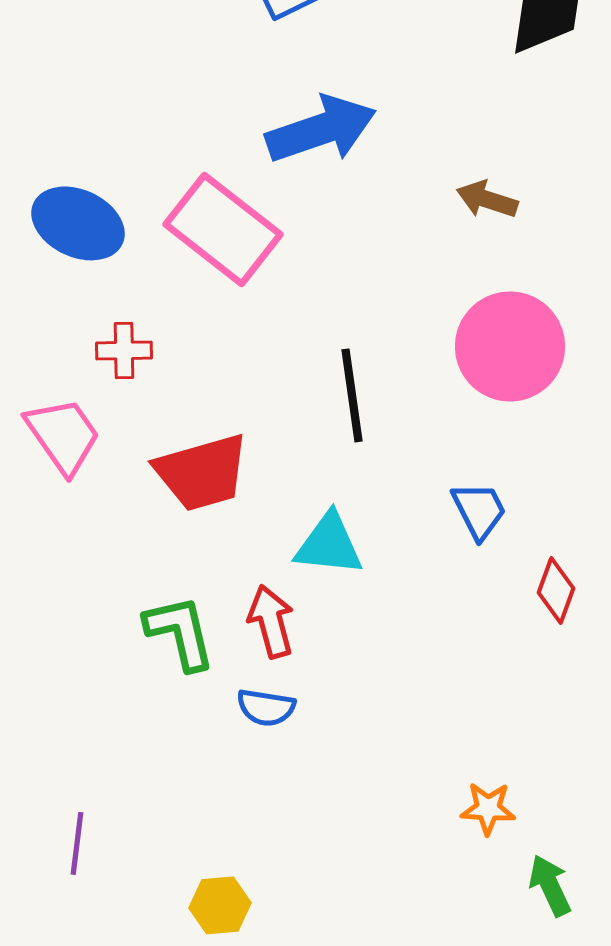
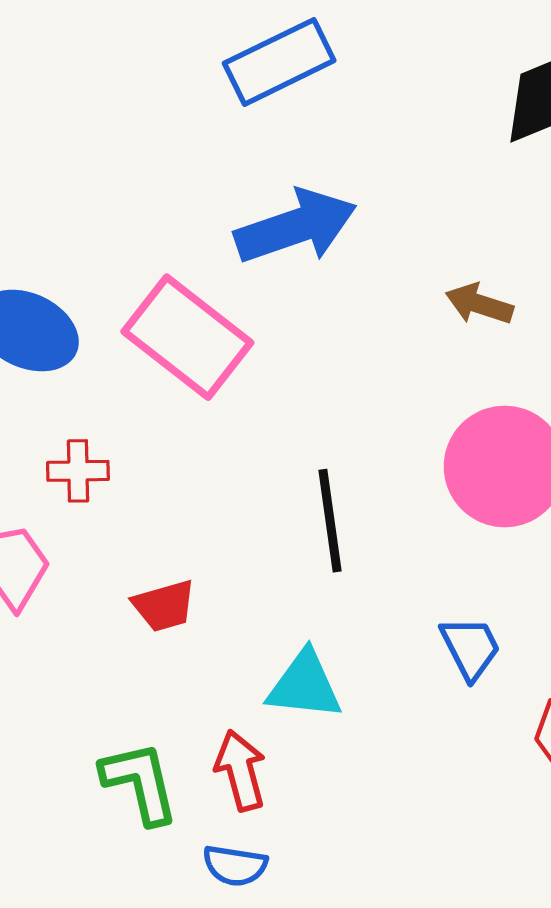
red trapezoid: (202, 472) -> (164, 606), size x0.6

